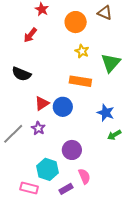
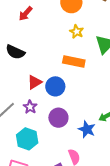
blue star: (106, 113) -> (87, 129), moved
purple circle: (72, 150) -> (58, 118), moved
cyan hexagon: (47, 169) -> (27, 139), moved

